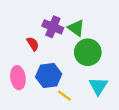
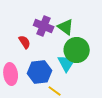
cyan triangle: (98, 86) -> (67, 63), moved

